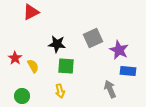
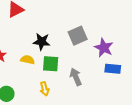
yellow semicircle: (33, 66) -> (28, 60), moved, turned -48
gray arrow: (110, 89) -> (76, 77), moved

